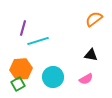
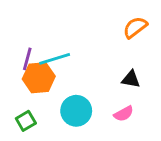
purple line: (23, 28) -> (27, 59), moved
orange hexagon: (21, 69) -> (39, 78), moved

